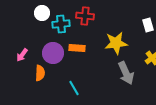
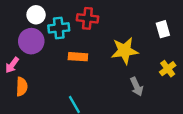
purple circle: (53, 53) -> (31, 41), moved
orange semicircle: (40, 73) -> (22, 87), moved
gray arrow: (126, 73) -> (137, 87), size x0.7

